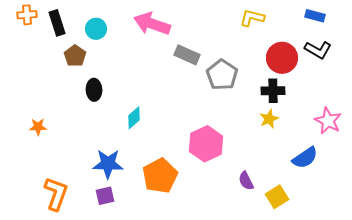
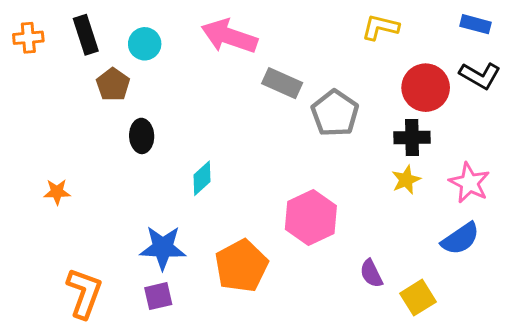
orange cross: (27, 15) -> (28, 38), moved
pink star: (328, 121) -> (469, 183), moved

